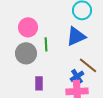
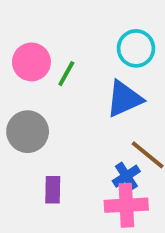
pink circle: (28, 27) -> (31, 62), moved
green line: (46, 44) -> (66, 74), moved, turned 32

